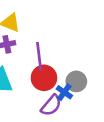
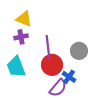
gray circle: (76, 81) -> (79, 51), moved

